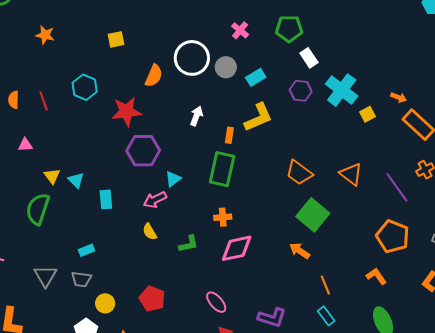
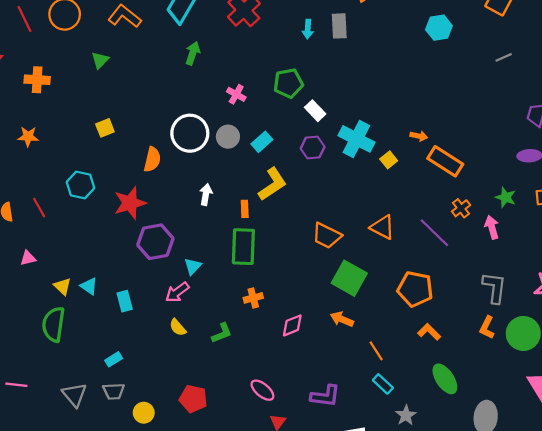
orange pentagon: (393, 236) -> (415, 289), moved
pink diamond: (237, 248) -> (292, 325), moved, size x0.7

